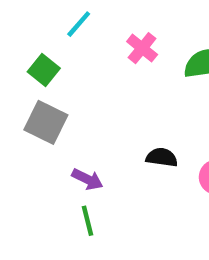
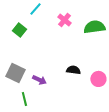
gray square: (46, 122) -> (15, 73), moved
green line: (87, 221) -> (24, 99), moved

